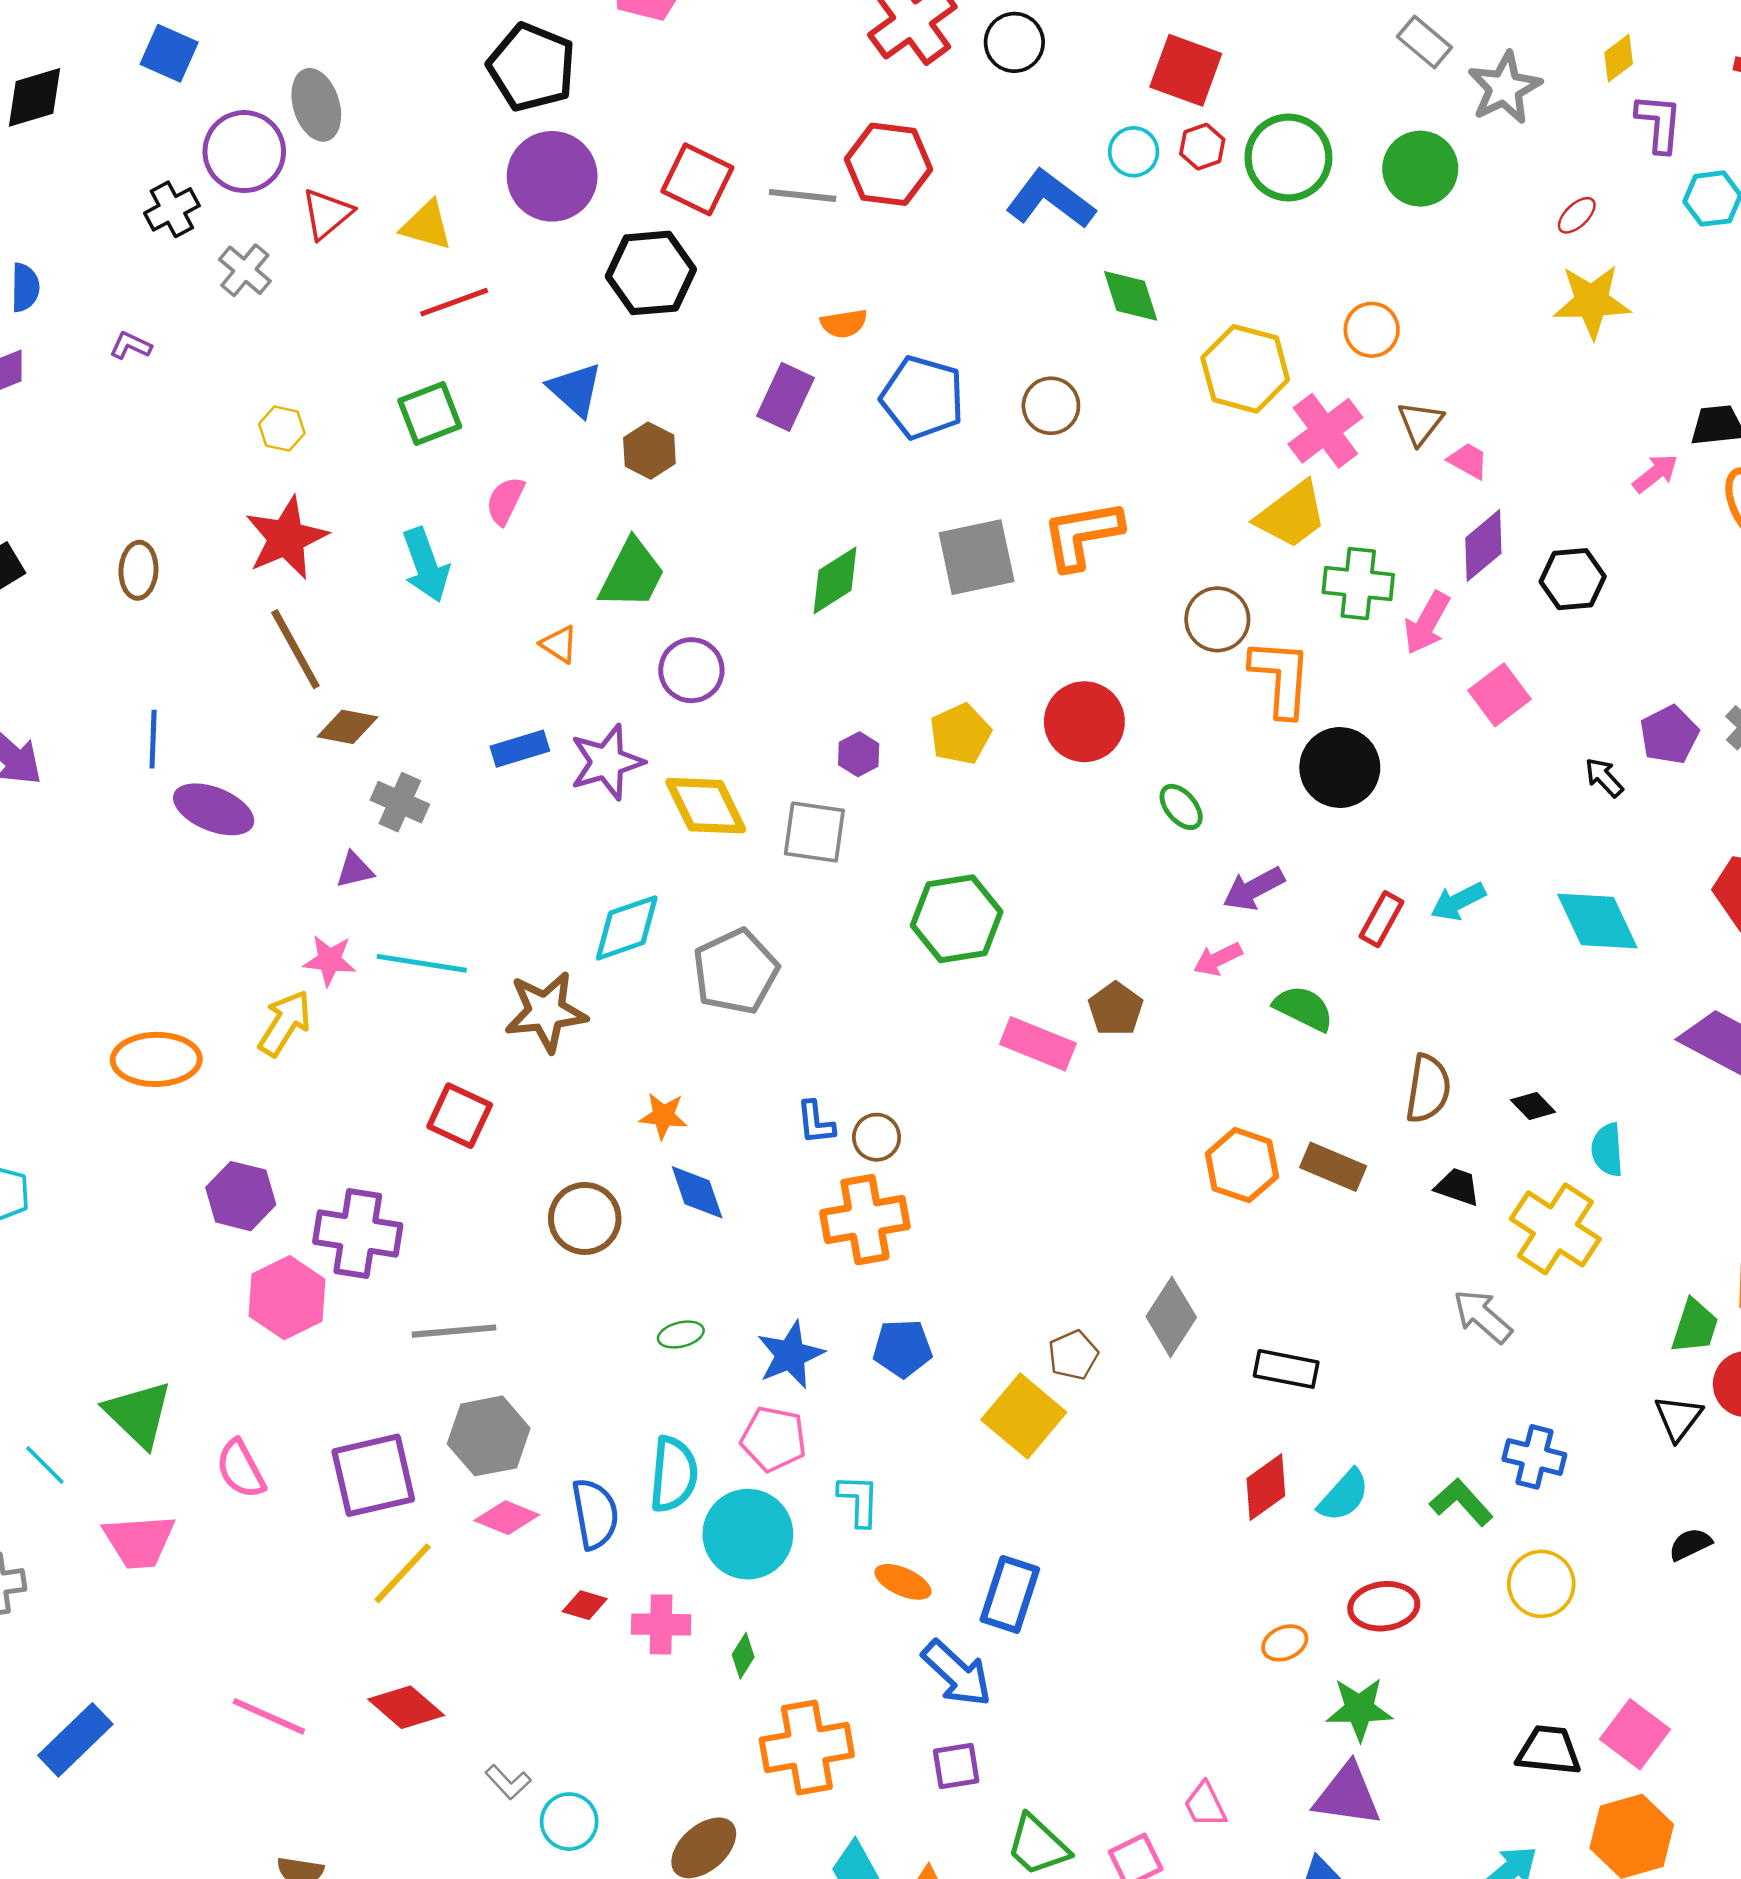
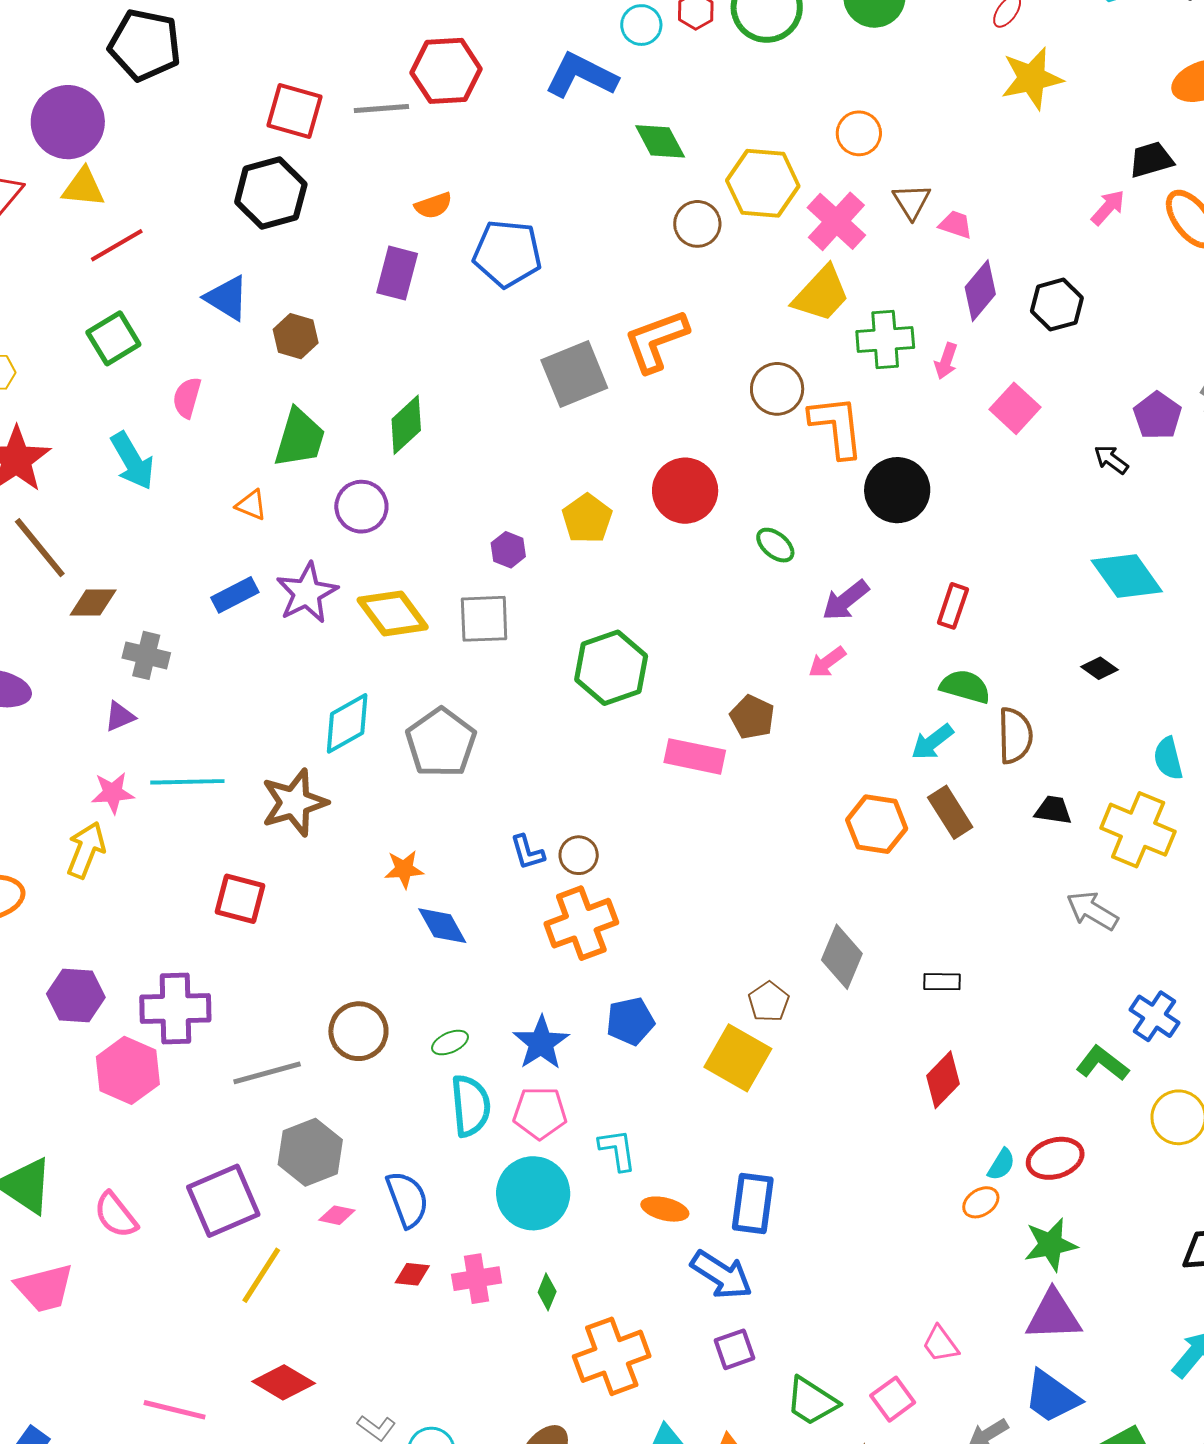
purple circle: (552, 176) -> (68, 122), moved
brown circle: (1051, 406) -> (697, 224), moved
green diamond: (835, 580) -> (406, 425), moved
pink arrow: (1427, 623) -> (946, 361), size x0.7
cyan arrow: (1458, 901) -> (932, 742), moved
green semicircle: (1304, 1008) -> (965, 687), moved
black diamond: (1533, 1106) -> (1100, 668), moved
brown rectangle: (1333, 1167) -> (950, 812), turned 45
brown circle: (585, 1218) -> (358, 1031), moved
black rectangle: (1286, 1369) -> (942, 982), size x0.7
blue cross: (1534, 1457) -> (1155, 1016), turned 30
cyan semicircle: (674, 1474) -> (471, 1106), moved
cyan semicircle: (1344, 1496) -> (1001, 1164), moved, size x0.7
pink diamond: (507, 1518) -> (337, 1215), size x0.7

